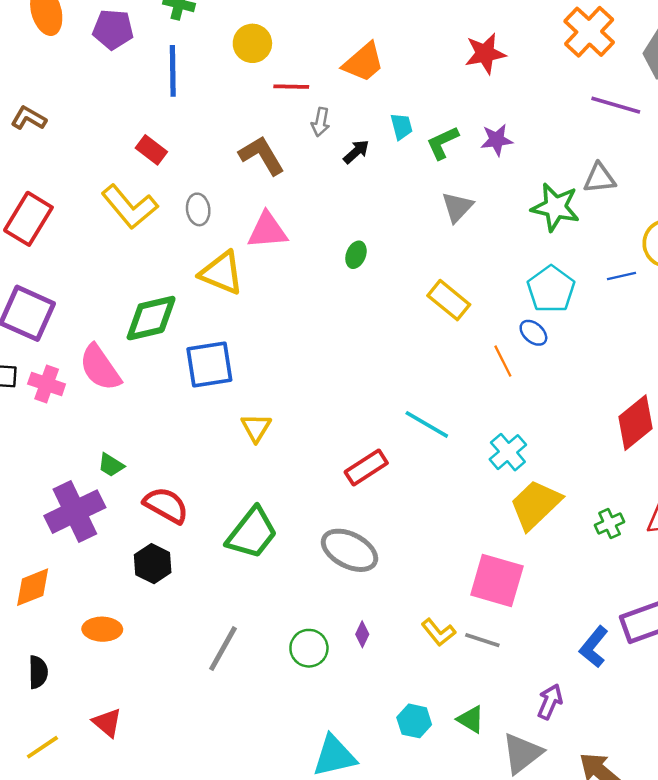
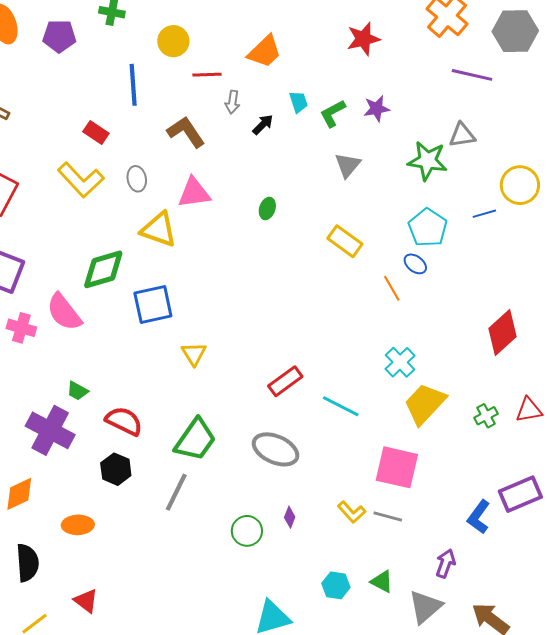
blue line: (173, 71) -> (133, 85), moved
cyan line: (427, 424) -> (341, 406), moved
purple cross: (75, 512) -> (50, 430), turned -33
gray line: (223, 649) -> (176, 492), moved
black semicircle: (38, 672) -> (27, 563), size x1.4

